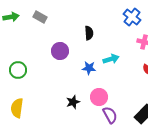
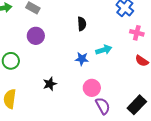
purple circle: (60, 51) -> (36, 36), moved
black star: (73, 102) -> (50, 84), moved

